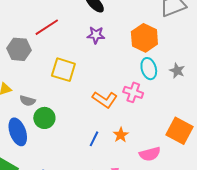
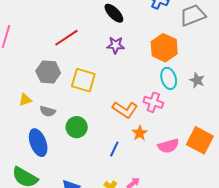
gray hexagon: (19, 49) -> (48, 72), moved
green circle: (44, 118) -> (77, 127), moved
orange star: (121, 135) -> (140, 133), moved
pink semicircle: (150, 154) -> (168, 146), moved

